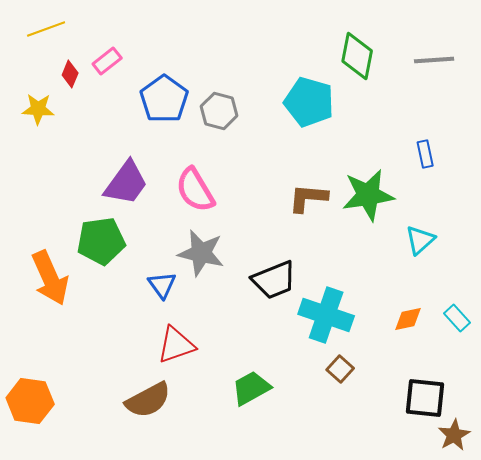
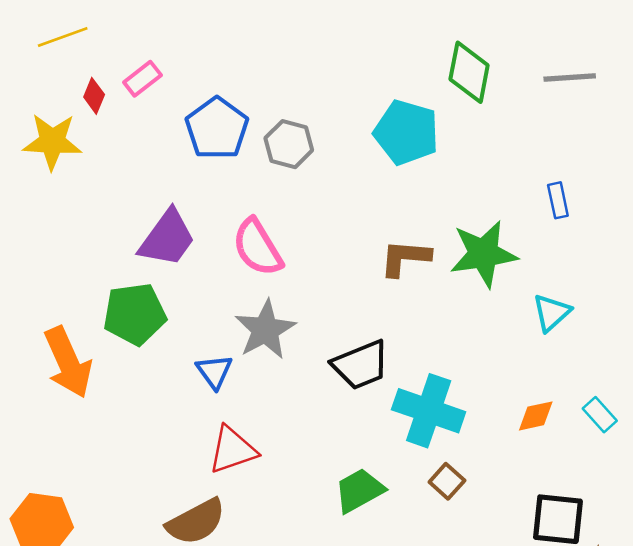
yellow star: (38, 109) -> (52, 142), size x1.4
gray star: (201, 253) -> (265, 330), turned 30
green trapezoid: (251, 388) -> (359, 490), moved

